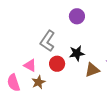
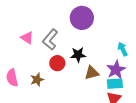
purple circle: (77, 16) -> (82, 18), size x1.5
pink triangle: (30, 65) -> (27, 38), moved

